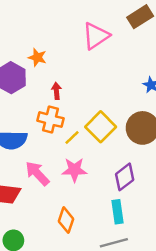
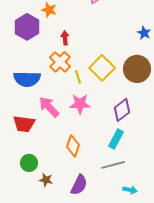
orange cross: (50, 120) -> (60, 62), turned 30
yellow line: (72, 138) -> (78, 77), turned -64
cyan rectangle: (117, 212) -> (116, 139), turned 36

